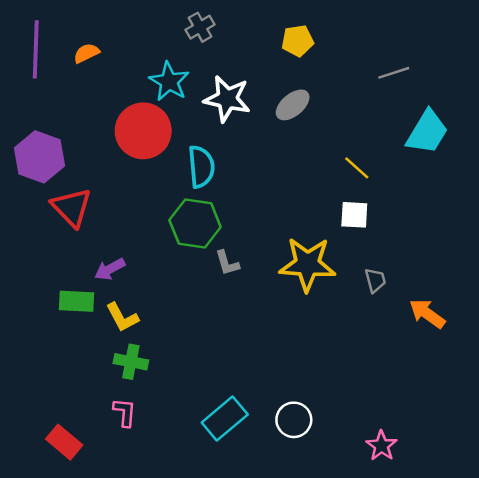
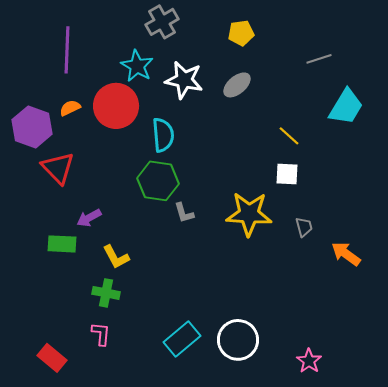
gray cross: (200, 27) -> (162, 22), size x1.4
purple line: (36, 49) -> (67, 50), moved
orange semicircle: (86, 53) -> (70, 108), moved
yellow L-shape: (122, 317) -> (116, 257), moved
white circle: (294, 420) -> (238, 340), size x1.4

